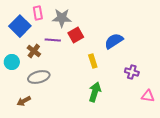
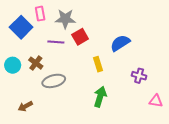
brown cross: (34, 51) -> (36, 63), moved
gray ellipse: (39, 77) -> (54, 81), moved

